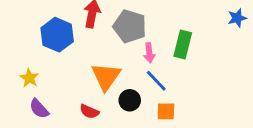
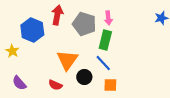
green rectangle: (183, 44) -> (105, 40), moved
pink arrow: (149, 53) -> (108, 18), moved
yellow star: (29, 78) -> (12, 51), moved

